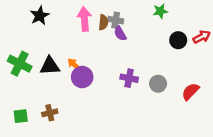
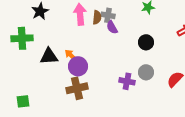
black circle: (178, 40) -> (146, 42), moved
green cross: (20, 64) -> (22, 38), moved, turned -30
purple cross: (129, 78) -> (127, 81), moved
brown cross: (50, 113) -> (77, 88), moved, size x1.5

